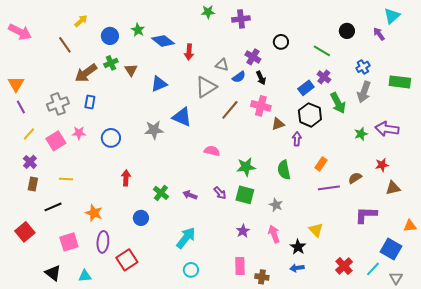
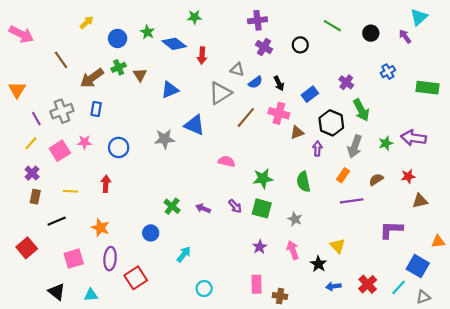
green star: (208, 12) -> (194, 17), moved
brown line: (65, 45) -> (61, 60), moved
green line: (322, 51) -> (332, 26), moved
purple cross: (253, 57) -> (264, 47), moved
blue rectangle: (306, 88) -> (310, 94), moved
gray arrow: (364, 92) -> (355, 146), moved
purple line: (21, 107) -> (36, 119), moved
red arrow: (126, 178) -> (106, 184), moved
brown semicircle: (355, 178) -> (376, 180), moved
cyan arrow: (186, 238) -> (184, 254), moved, size x0.7
blue arrow: (297, 268) -> (333, 286), moved
gray triangle: (396, 278) -> (423, 297), turned 40

